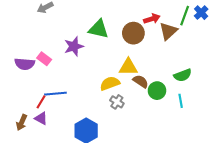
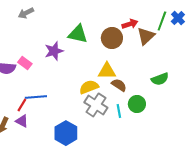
green circle: (157, 91) -> (137, 104), moved
cyan line: (181, 101) -> (119, 111), moved
gray cross: (117, 102) -> (96, 105), size x1.6

